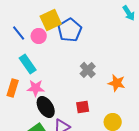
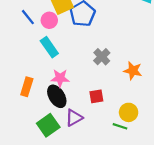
cyan rectangle: (28, 64) -> (49, 47), moved
orange rectangle: (13, 88) -> (27, 87), moved
pink star: (36, 88) -> (60, 78), moved

